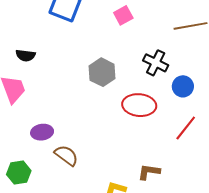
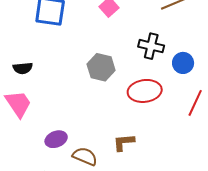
brown L-shape: (149, 172) -> (124, 142), moved

